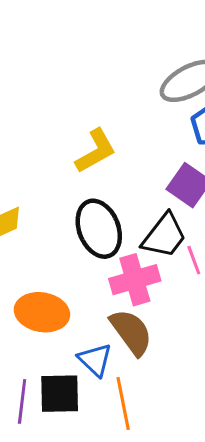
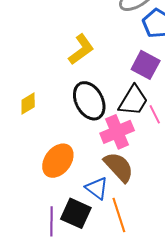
orange ellipse: (42, 312) -> (58, 161), turned -56
black square: (60, 394) -> (76, 213), turned 32

